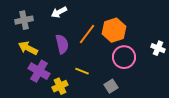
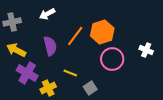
gray square: (111, 86) -> (90, 88), moved

